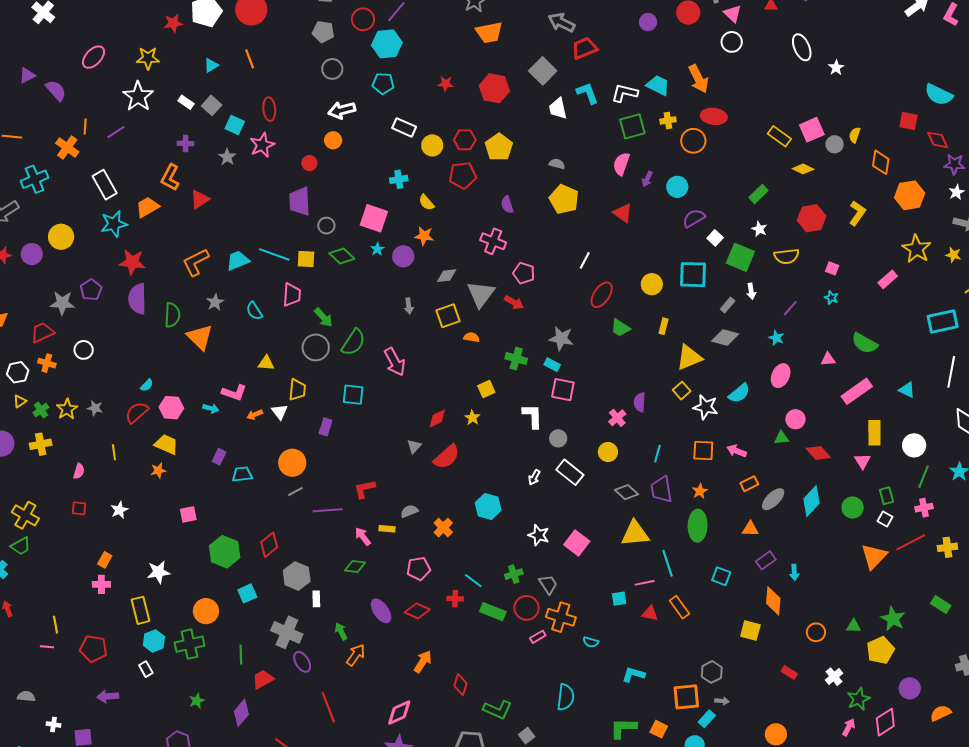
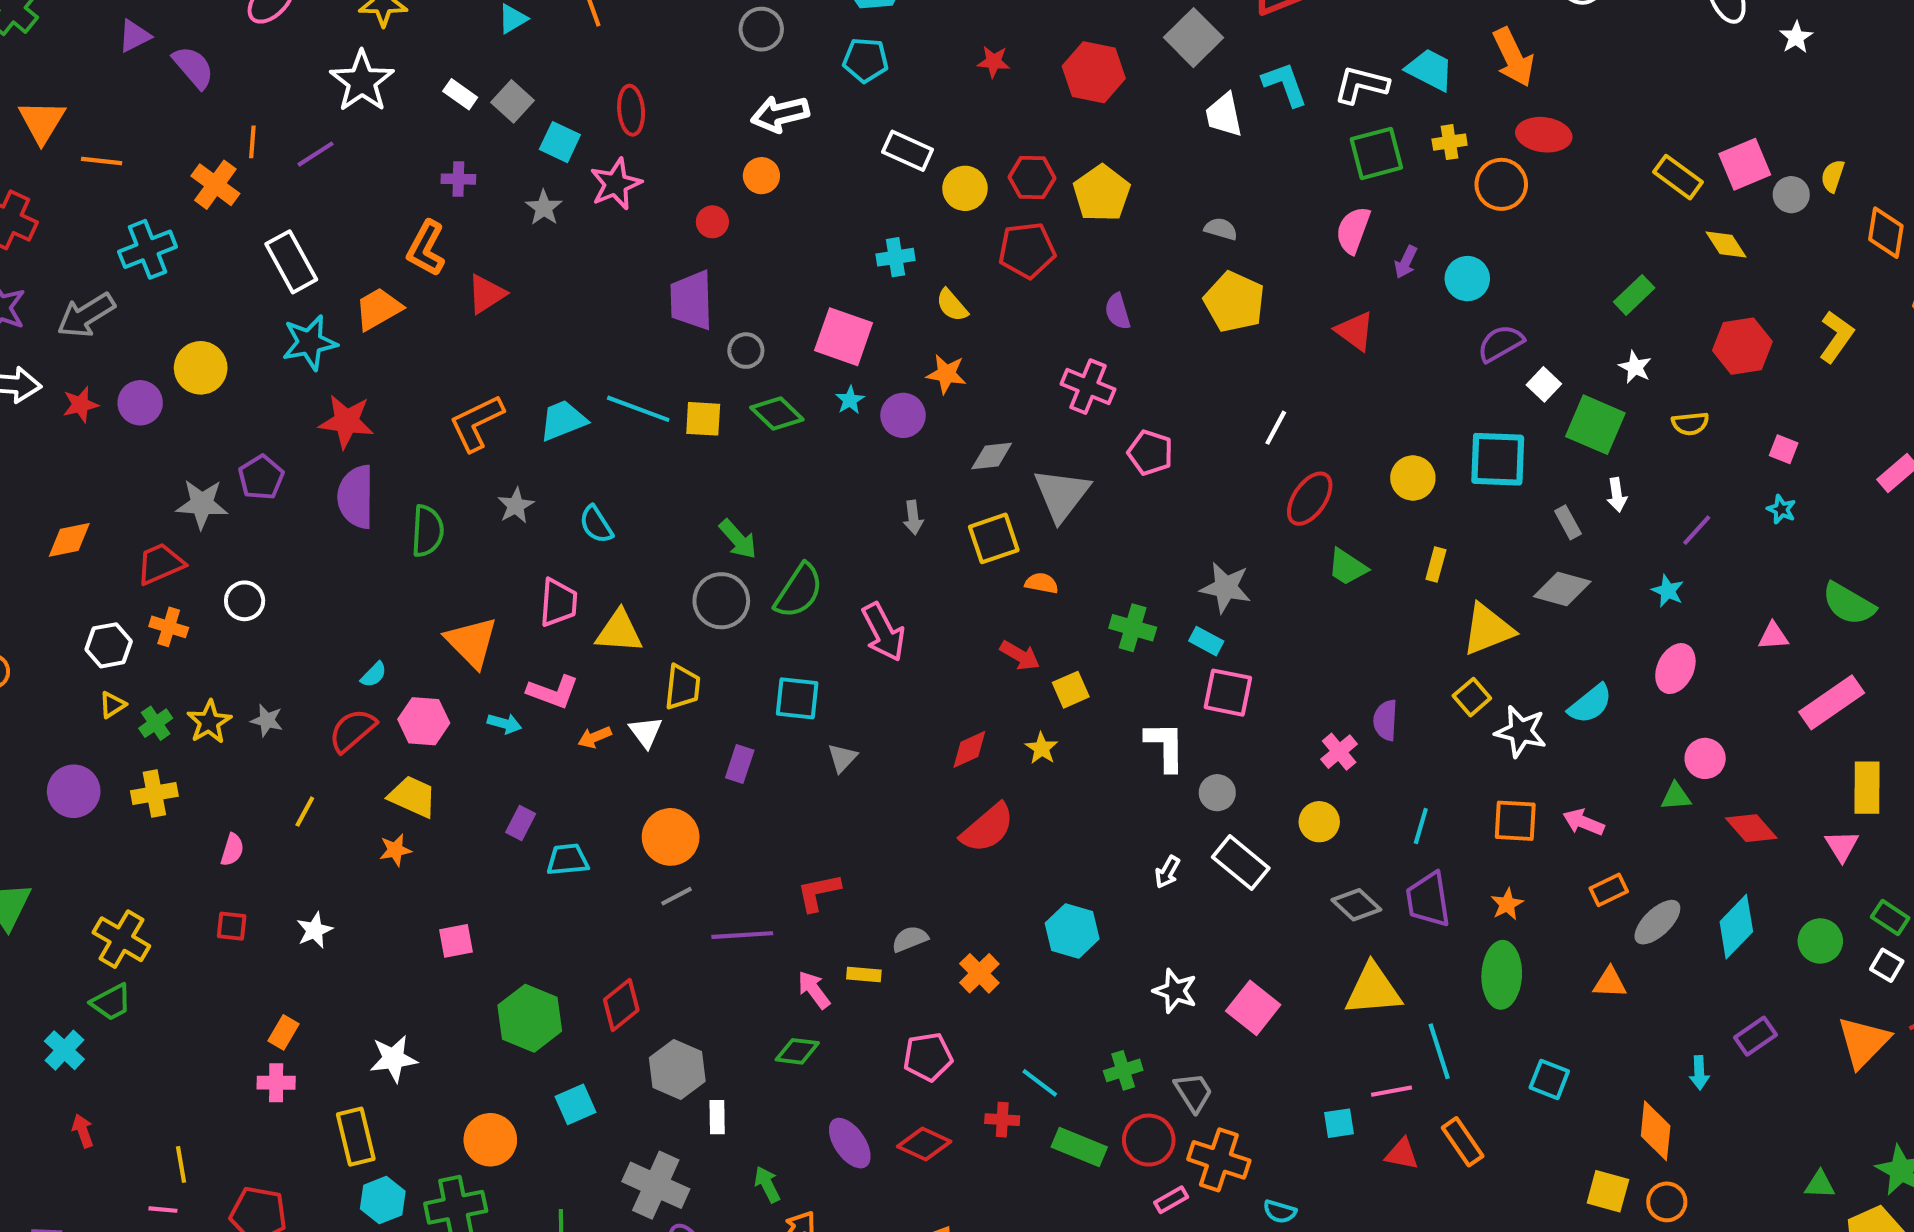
yellow diamond: (803, 169) -> (1726, 244), turned 30
yellow semicircle: (787, 256) -> (1690, 423), size x0.7
pink trapezoid: (292, 295) -> (558, 603), moved
red arrow: (514, 302) -> (1020, 656), moved
gray rectangle: (728, 305) -> (1568, 522), turned -70
orange triangle: (200, 337) -> (472, 642), moved
yellow triangle: (266, 363) -> (619, 632), size x1.4
gray triangle: (414, 446) -> (842, 758), moved
yellow line: (114, 452) -> (305, 812), turned 35
green rectangle: (886, 496) -> (1890, 917), turned -42
purple rectangle: (766, 560) -> (1756, 1036), moved
orange circle: (816, 632) -> (1667, 1202), moved

